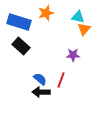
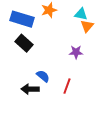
red line: (61, 80) -> (67, 86), moved
black arrow: (41, 92) -> (30, 89), moved

